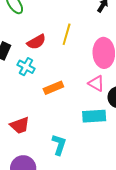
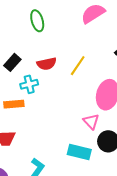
cyan cross: (26, 67) -> (29, 84), turned 30
orange rectangle: (53, 88) -> (14, 104), moved

